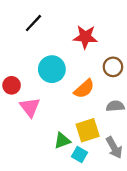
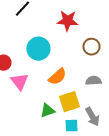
orange semicircle: (84, 89) -> (57, 77), moved
cyan square: (80, 154) -> (71, 126), moved, turned -32

